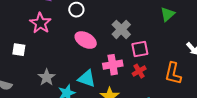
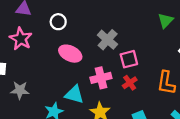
green triangle: (168, 14) -> (166, 21), moved
gray star: (47, 77) -> (20, 90), moved, turned -30

